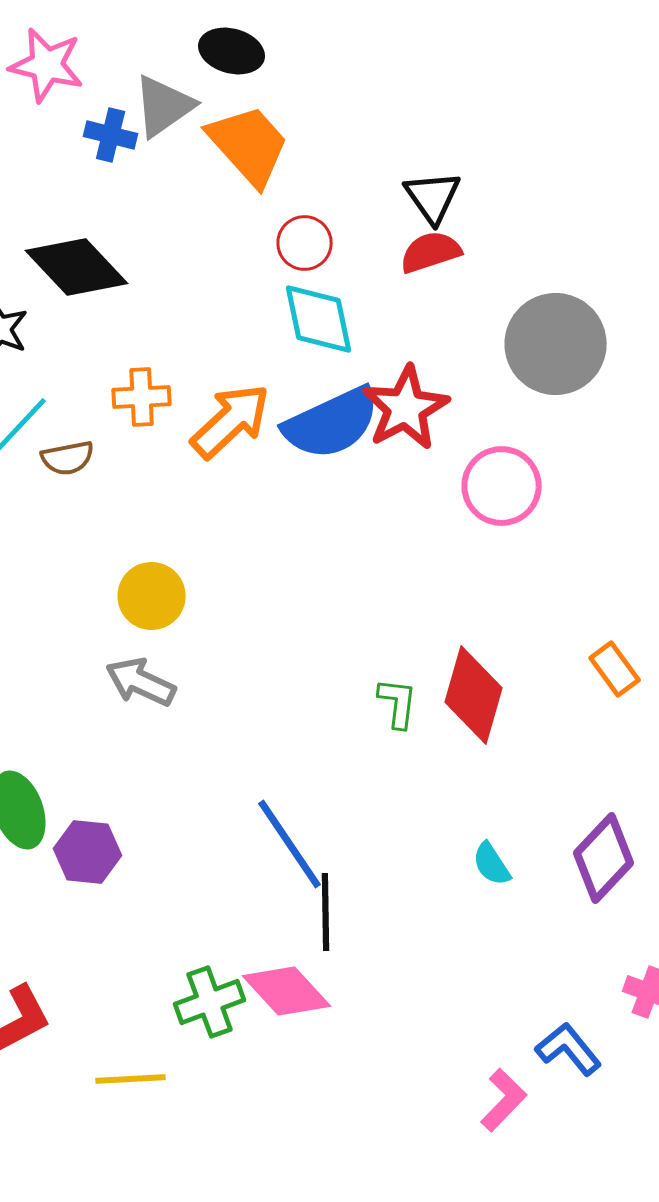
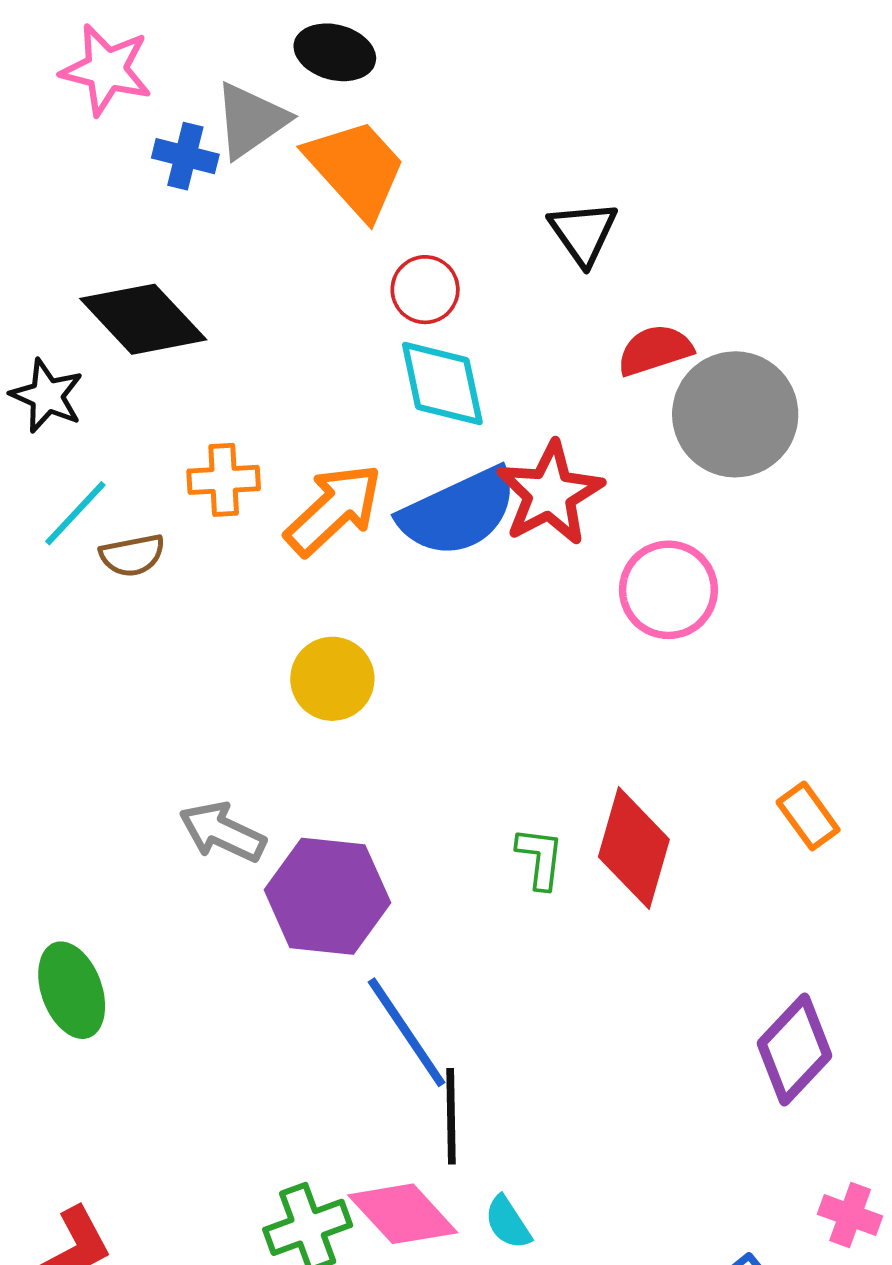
red semicircle: (431, 252) -> (655, 350), moved
yellow circle: (152, 596) -> (332, 679), moved
purple hexagon: (88, 852) -> (327, 896), moved, size x1.5
cyan semicircle: (492, 864) -> (508, 1222), moved

